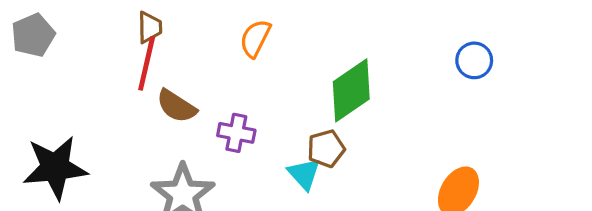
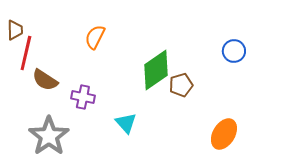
brown trapezoid: (150, 27) -> (15, 30), moved
brown pentagon: (326, 149) -> (181, 85), moved

